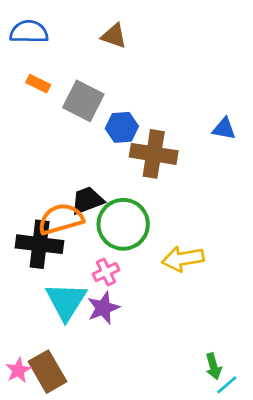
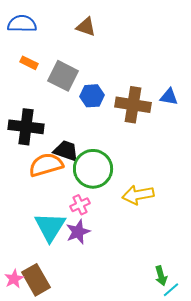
brown cross: (154, 154) -> (133, 105), moved
black trapezoid: (87, 200) -> (66, 151), turned 40
black cross: (40, 244) -> (26, 127), moved

